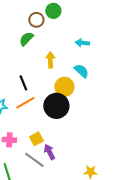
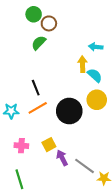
green circle: (53, 11) -> (34, 14), moved
yellow arrow: (50, 60) -> (82, 64), moved
yellow circle: (64, 87) -> (97, 100), moved
gray line: (34, 160) -> (85, 166), moved

